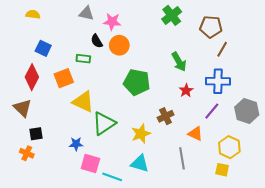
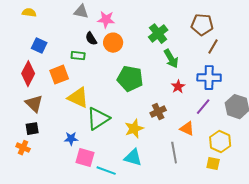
green cross: (172, 15) -> (158, 34), moved
brown triangle: (23, 108) -> (34, 104), moved

